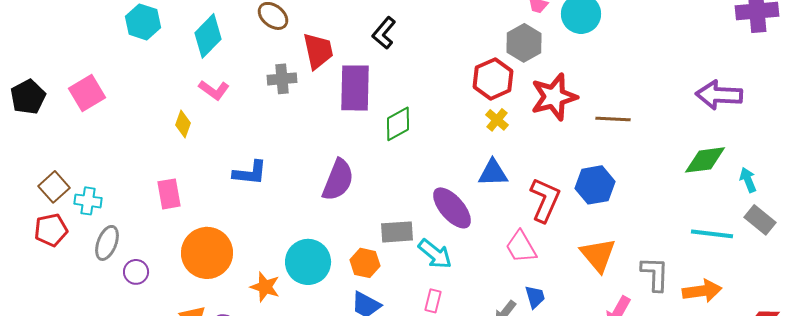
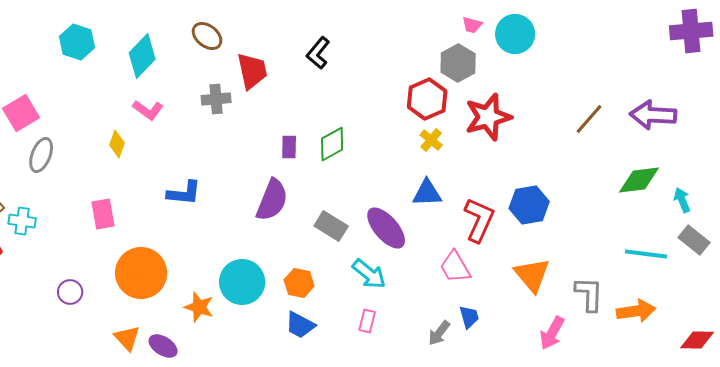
purple rectangle: (355, 88) -> (289, 147), moved, size x0.5
brown line: (613, 119) -> (589, 119), moved, turned -52
gray rectangle: (397, 232) -> (331, 226), moved, turned 36
gray ellipse: (107, 243) -> (41, 155), moved

